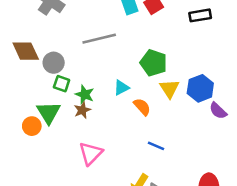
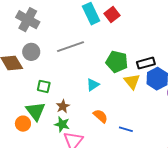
black rectangle: (200, 15) -> (146, 63), moved
gray circle: (54, 63) -> (31, 52), moved
green star: (85, 94) -> (62, 124), moved
orange semicircle: (142, 107) -> (100, 116), moved

